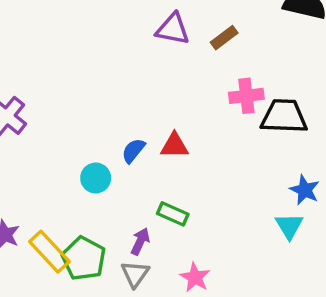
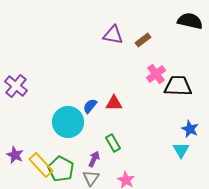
pink cross: (246, 96) -> (156, 74), turned -30
cyan circle: (96, 178) -> (68, 122), size x1.8
green rectangle: (173, 214) -> (113, 143), turned 36

